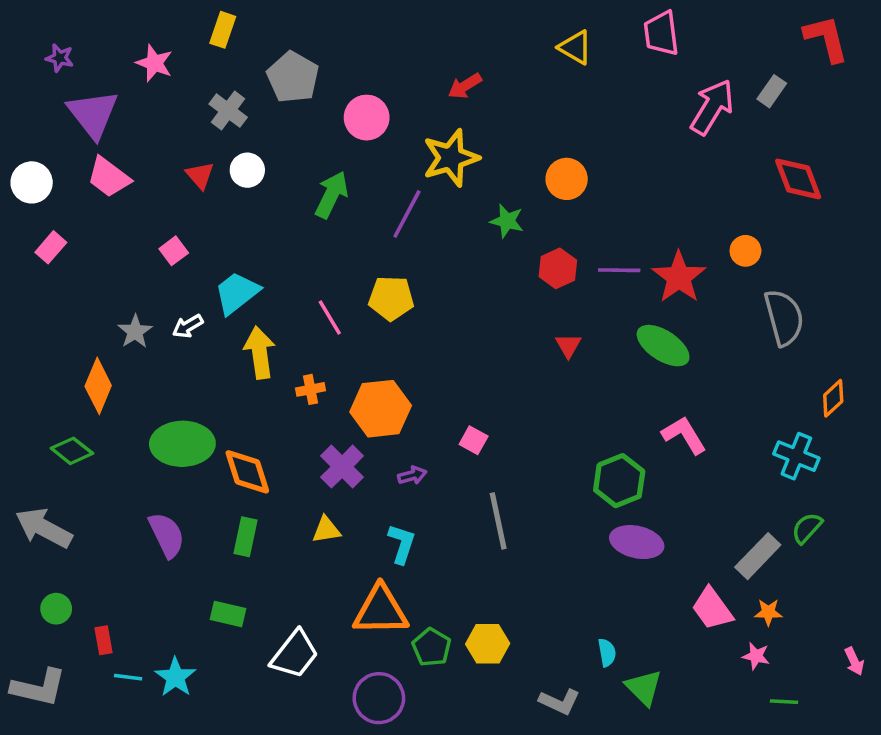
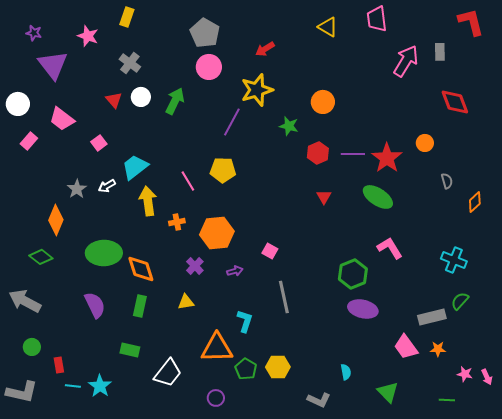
gray pentagon: (293, 77) -> (205, 33), moved
gray rectangle: (772, 91) -> (440, 52), turned -36
pink trapezoid: (109, 177) -> (62, 119), moved
green arrow: (332, 195) -> (175, 101), moved
gray semicircle: (784, 317) -> (447, 181), size x0.5
orange diamond: (833, 398) -> (475, 202), moved
purple cross: (342, 467) -> (195, 266), size x0.7
cyan L-shape: (402, 544) -> (245, 321), moved
gray rectangle: (758, 556) -> (432, 317), turned 32
pink star: (756, 656) -> (465, 374), moved
green triangle: (644, 688) -> (388, 392), moved
purple circle: (379, 698) -> (216, 398), size x0.6

